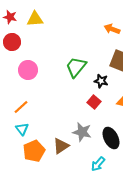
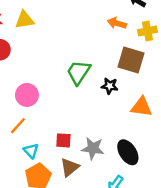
pink circle: (28, 70) -> (27, 95), moved
red square: (94, 102) -> (63, 140), moved, turned -32
cyan triangle: (22, 129) -> (31, 151), moved

